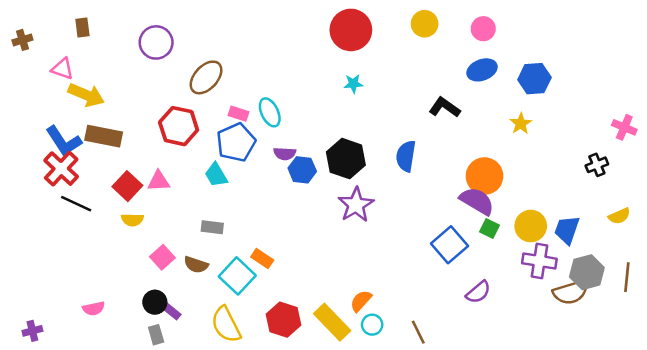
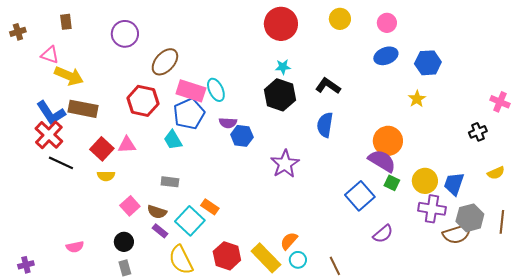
black L-shape: (445, 107) -> (328, 86), moved
pink rectangle: (239, 114) -> (191, 91), size x1.8
black hexagon: (346, 159) -> (280, 95), moved
purple rectangle: (171, 311) -> (160, 231), moved

